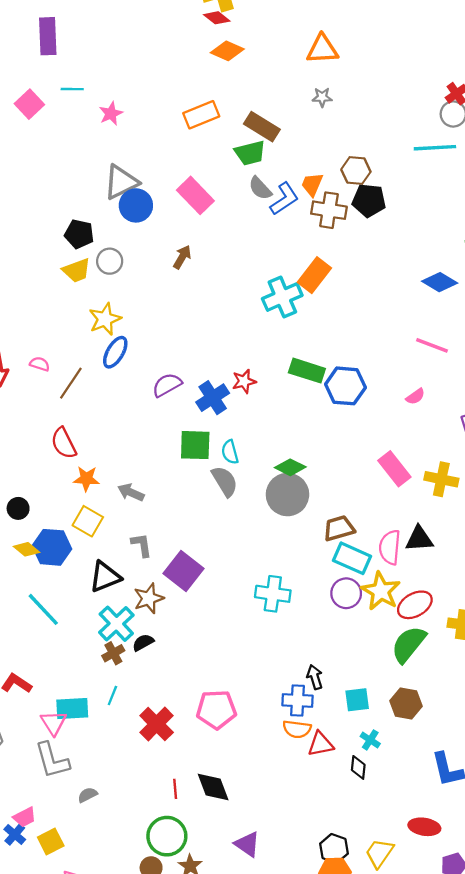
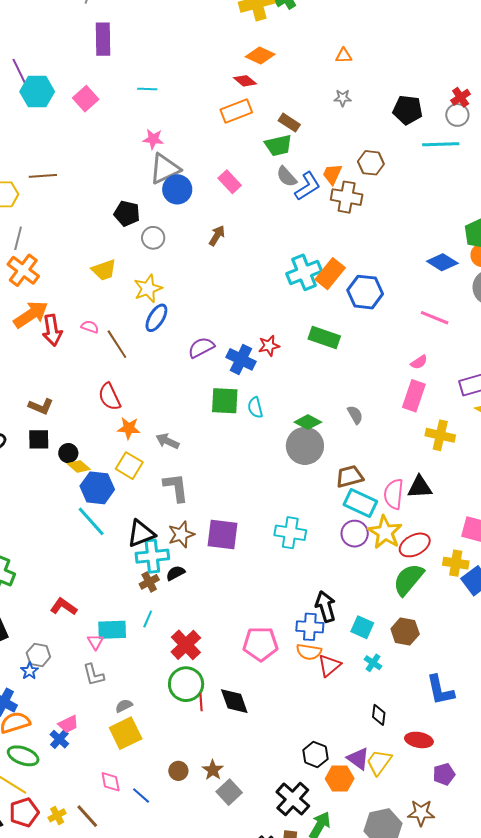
red diamond: (217, 18) -> (245, 81), moved
orange triangle: (322, 49) -> (344, 56), size x0.6
cyan line: (72, 89) -> (147, 89), moved
pink star: (111, 114) -> (153, 139), moved, turned 30
brown rectangle: (262, 127) -> (289, 123), size x0.7
pink rectangle: (195, 195) -> (230, 182), size x0.7
black pentagon: (369, 200) -> (408, 110), moved
yellow trapezoid: (77, 270) -> (104, 270), moved
orange rectangle: (314, 275) -> (330, 274), moved
brown line: (71, 383) -> (117, 344), turned -68
blue hexagon: (345, 386) -> (365, 292), moved
blue cross: (213, 398) -> (241, 359), turned -32
pink rectangle: (394, 469) -> (414, 396), moved, turned 56
gray semicircle: (225, 481) -> (355, 415), moved, size x0.7
gray L-shape: (141, 545) -> (176, 487), size x1.4
yellow diamond: (27, 549) -> (79, 466), moved
purple square: (184, 571) -> (223, 534), moved, turned -32
black triangle: (105, 577) -> (141, 534), moved
cyan line: (43, 609) -> (91, 521), moved
cyan cross: (116, 624) -> (152, 556), turned 36
black arrow: (315, 677) -> (326, 607), size x1.4
cyan square: (357, 700) -> (362, 627), turned 30
pink pentagon: (216, 709) -> (260, 644), moved
pink triangle: (54, 723) -> (95, 642), size x0.7
red triangle: (321, 744) -> (329, 665), turned -30
gray L-shape: (52, 760) -> (93, 675), size x0.7
black diamond: (358, 767) -> (379, 715), moved
green circle: (167, 836) -> (186, 684), moved
yellow square: (51, 842) -> (126, 733), moved, size x1.4
purple triangle: (247, 844) -> (358, 759), moved
black hexagon: (334, 849) -> (315, 754), moved

